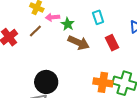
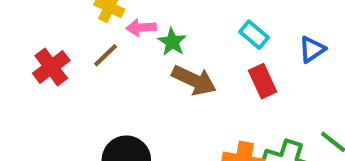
cyan rectangle: (98, 17) -> (254, 35), moved, turned -32

